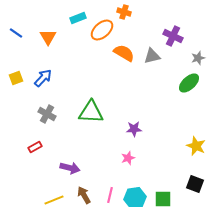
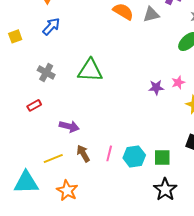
blue arrow: (43, 78) -> (51, 26), moved
purple star: (134, 129) -> (156, 87), moved
pink star: (128, 158) -> (178, 82), moved

